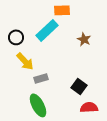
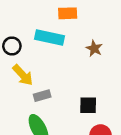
cyan rectangle: (47, 30) -> (49, 38), turned 55
black square: (79, 86) -> (88, 105), turned -35

